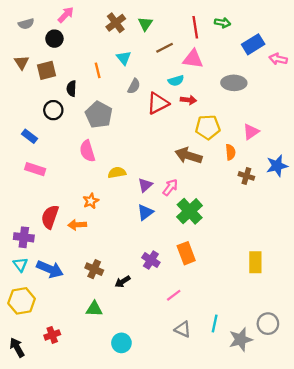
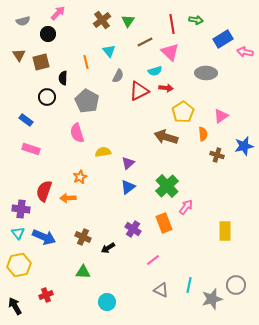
pink triangle: (193, 59) -> (170, 52), turned 36
yellow pentagon: (208, 127) -> (183, 112), turned -30
pink arrow: (170, 187) -> (186, 207), moved

